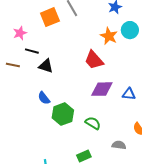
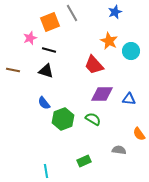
cyan circle: (130, 30) -> (131, 51), moved
pink star: (20, 33) -> (30, 38), moved
black line: (32, 51) -> (49, 50), moved
green semicircle: (93, 123) -> (93, 119), moved

